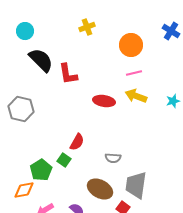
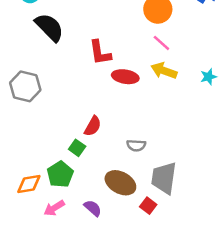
pink line: (134, 73) -> (161, 43), turned 56
red L-shape: (68, 74) -> (100, 53), moved
green pentagon: (41, 170) -> (60, 174), moved

